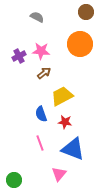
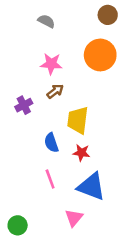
purple cross: (19, 56) -> (24, 105), moved
yellow trapezoid: (62, 96) -> (78, 120), turned -55

